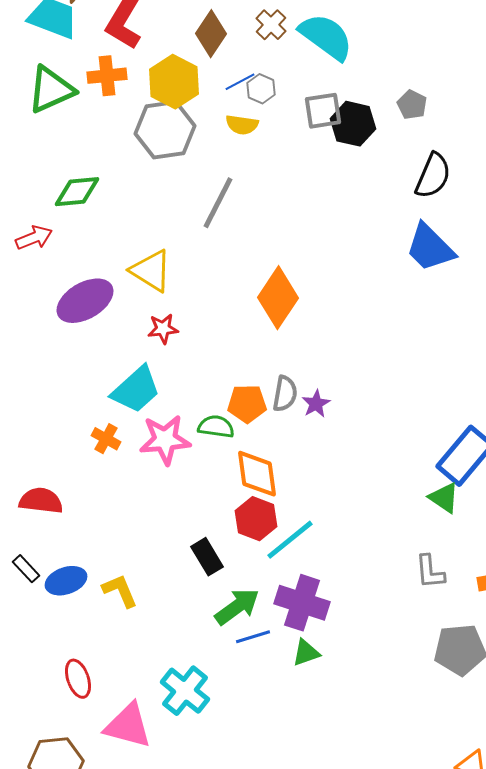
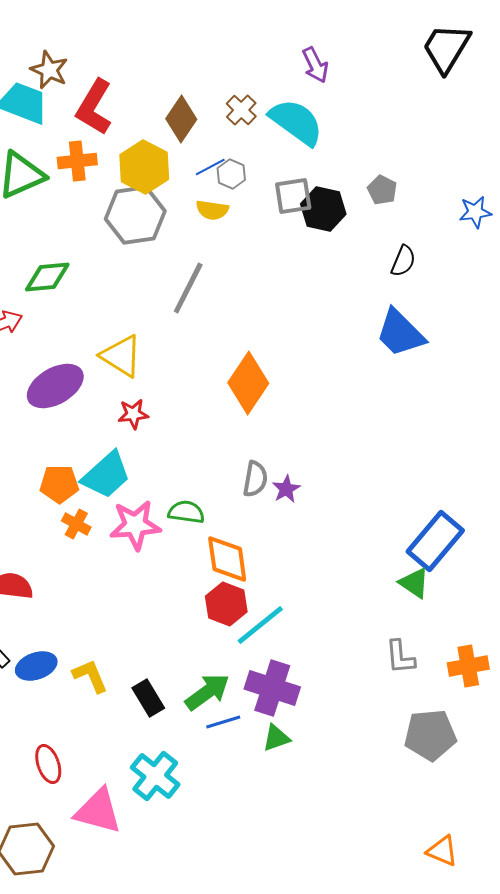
black semicircle: (433, 176) -> (403, 261), size x0.7
orange pentagon: (247, 404) -> (59, 484), moved
black rectangle: (207, 557) -> (148, 698), moved

